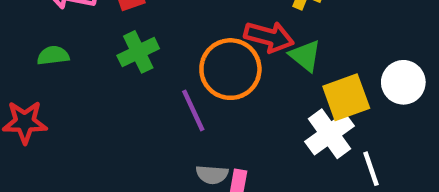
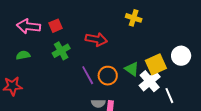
red arrow: (269, 37) -> (96, 39), moved
green triangle: (305, 56) -> (132, 69), moved
orange circle: (230, 69) -> (108, 76), moved, size x0.7

